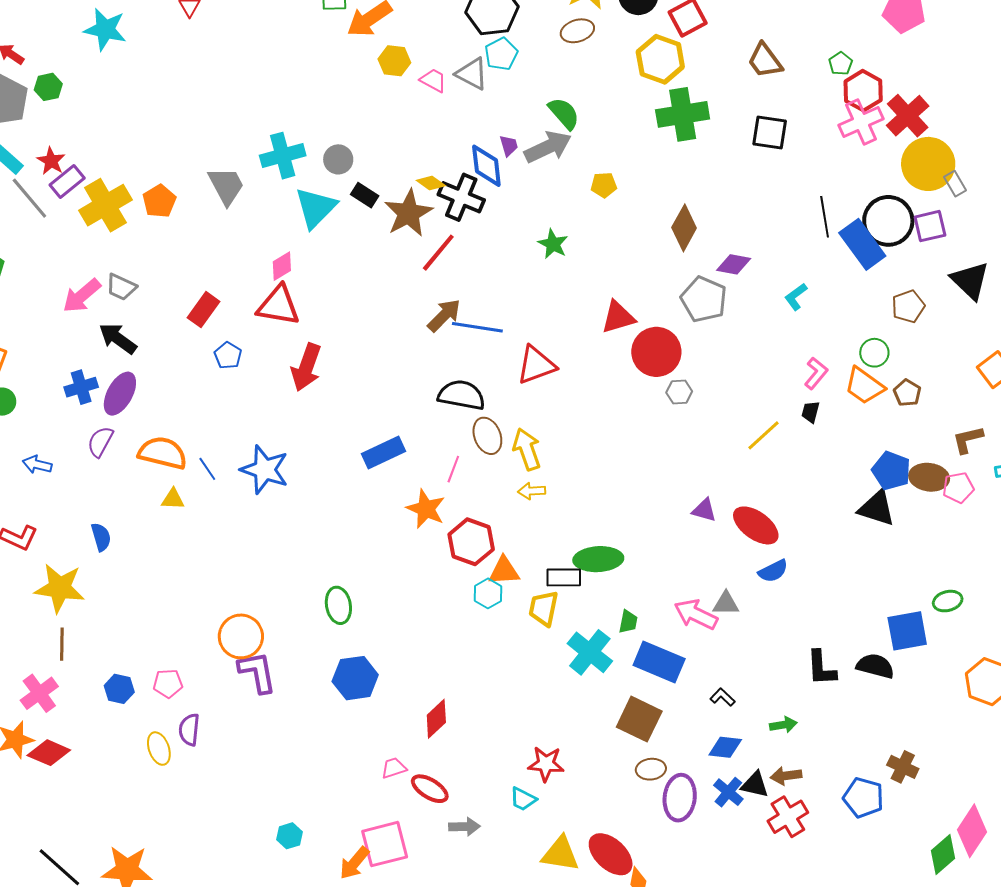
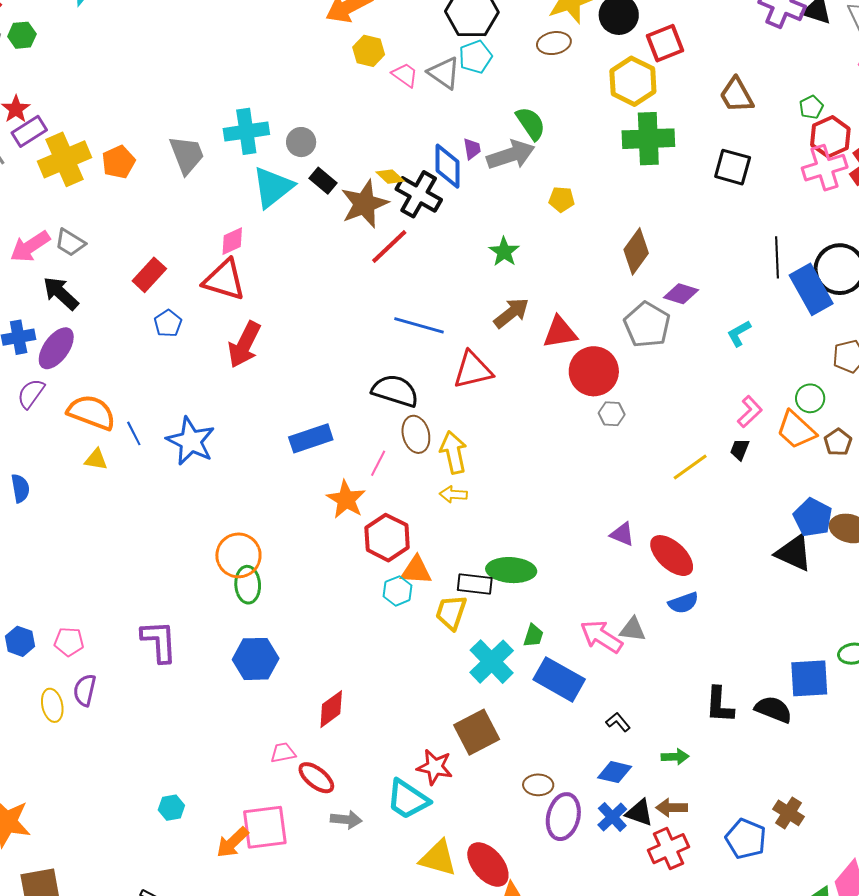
brown arrow: (444, 315) -> (511, 313), moved
orange circle: (241, 636) -> (238, 555), moved
brown square: (639, 719) -> (477, 732), moved, turned 30
cyan trapezoid: (523, 799) -> (408, 799), size x1.6

